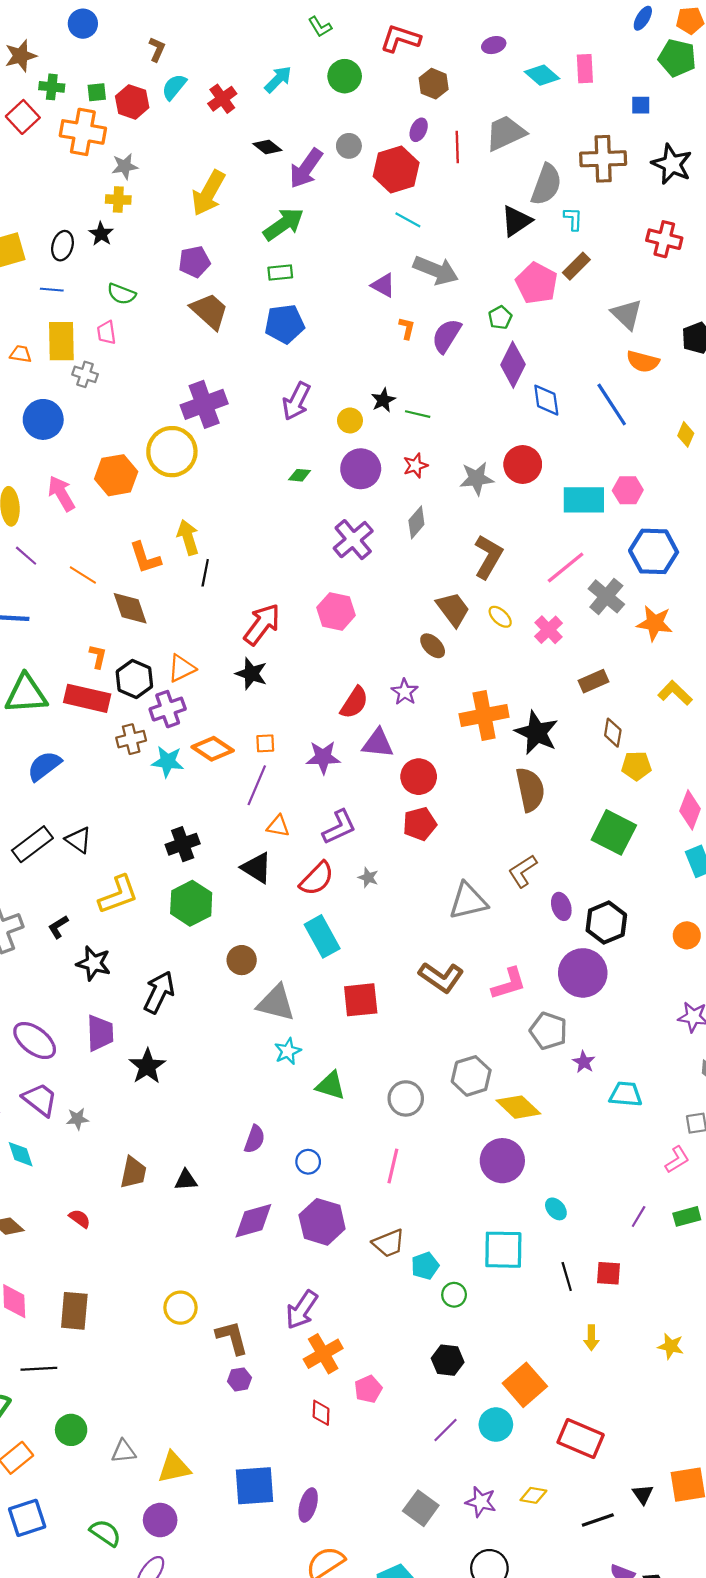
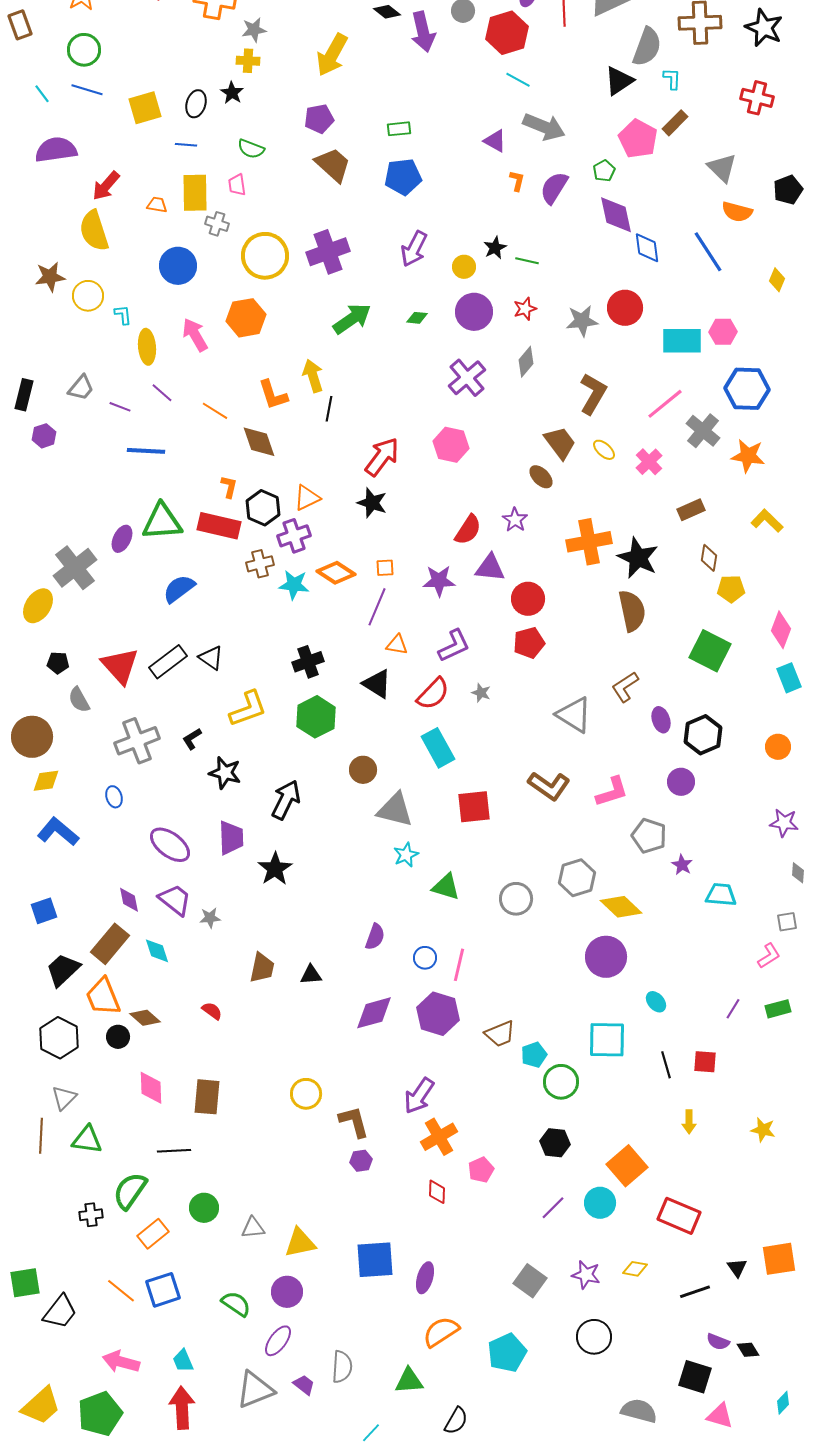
purple arrow: (306, 168) -> (423, 32), turned -48
green arrow: (283, 224) -> (352, 319), moved
purple diamond: (513, 365) -> (616, 215), turned -39
yellow circle: (172, 452) -> (265, 256), moved
gray triangle: (468, 901) -> (574, 715), turned 45
purple circle: (583, 973) -> (681, 782), size x0.6
pink line: (393, 1166) -> (459, 965), moved
green circle: (454, 1295) -> (561, 1082), size x1.5

